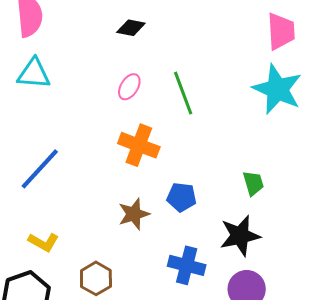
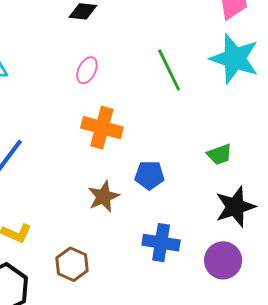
green line: (183, 93) -> (169, 70), moved
green trapezoid: (253, 183) -> (220, 154), turned 92
black star: (240, 236) -> (235, 207), moved

